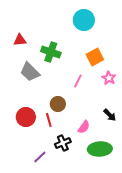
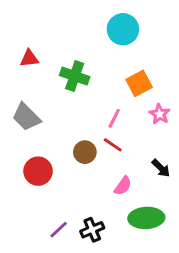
gray trapezoid: (30, 72) -> (26, 117), moved
red line: (49, 120) -> (113, 145), moved, turned -40
black cross: (63, 143) -> (92, 230), moved

